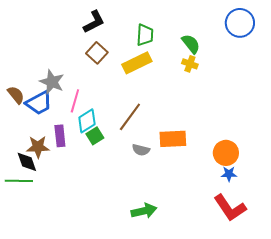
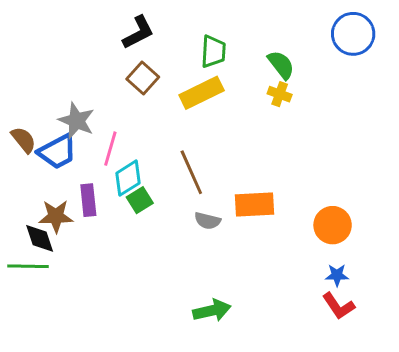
brown line: (130, 117) -> (191, 172), turned -60
blue star: (229, 174) -> (337, 275), moved
red L-shape: (230, 208) -> (338, 306), size x0.7

